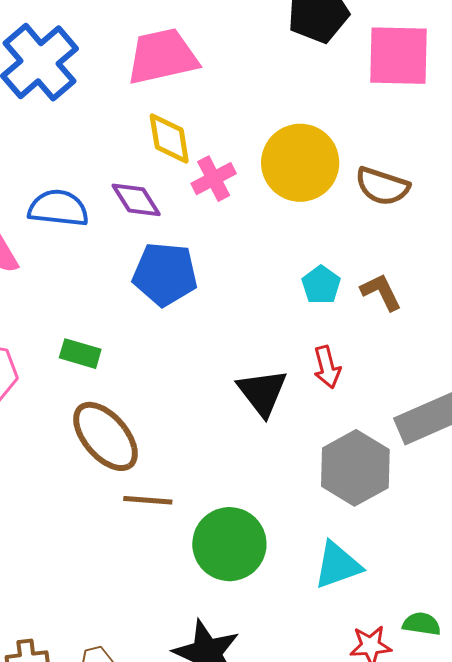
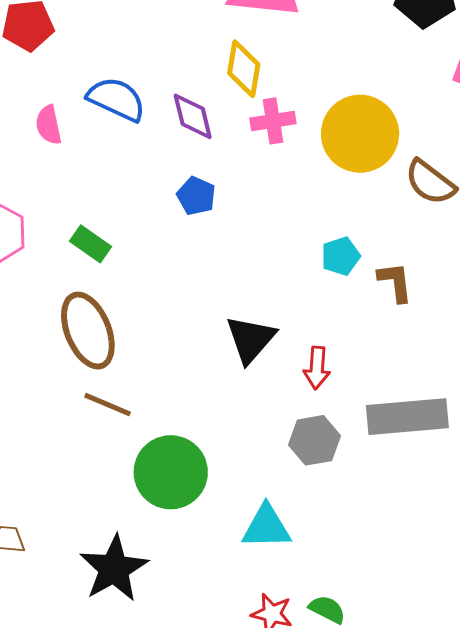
blue pentagon: (165, 274) -> (196, 196), size x0.6
red arrow: (327, 367) -> (317, 368), moved
gray hexagon: (355, 468) -> (314, 440), size x0.7

